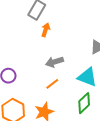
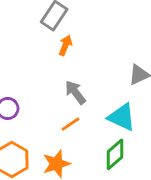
gray arrow: (54, 62) -> (75, 92), turned 66

